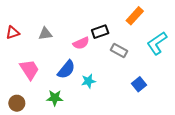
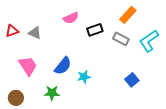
gray triangle: (45, 34) -> (35, 33), moved, turned 32
pink semicircle: (81, 43) -> (71, 18), moved
gray rectangle: (119, 51) -> (121, 39), moved

